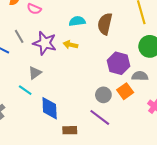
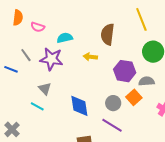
cyan semicircle: (77, 21) -> (65, 38), moved
yellow arrow: (70, 45) -> (90, 57), moved
gray triangle: (35, 73) -> (45, 89), turned -32
blue diamond: (50, 108) -> (79, 106), moved

